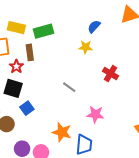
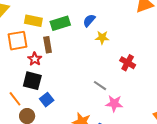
blue semicircle: (94, 27) -> (89, 20), moved
gray line: (69, 87) -> (100, 86), moved

